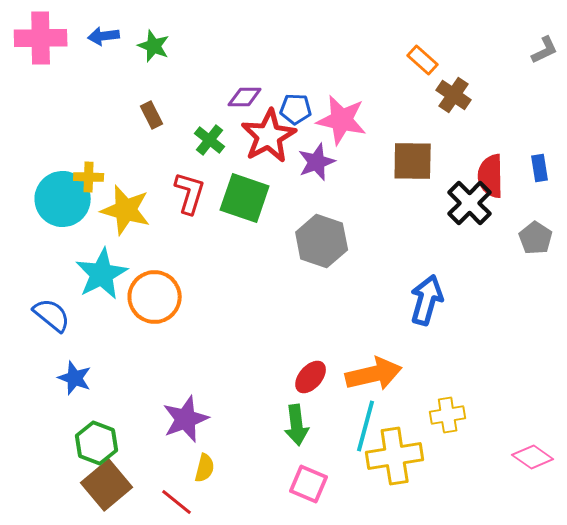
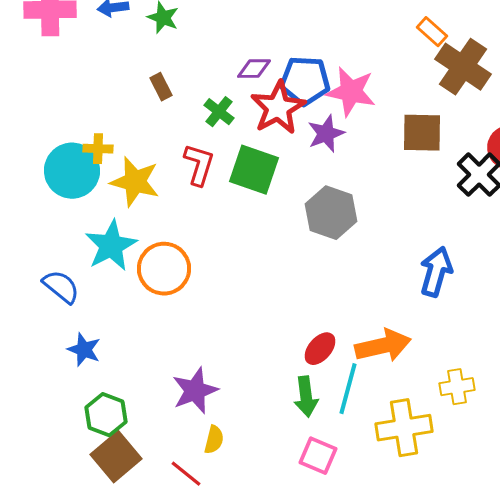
brown cross: (454, 95) -> (463, 67), size x1.6
blue pentagon: (296, 109) -> (305, 81), size x1.6
cyan line: (366, 426) -> (348, 389), moved

